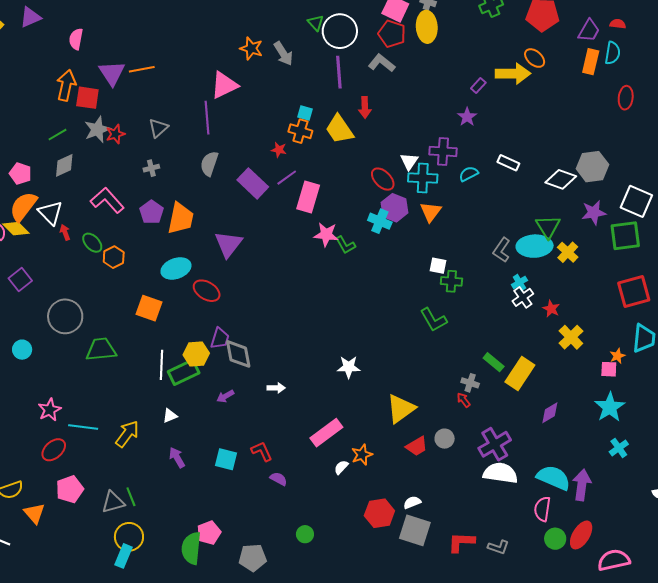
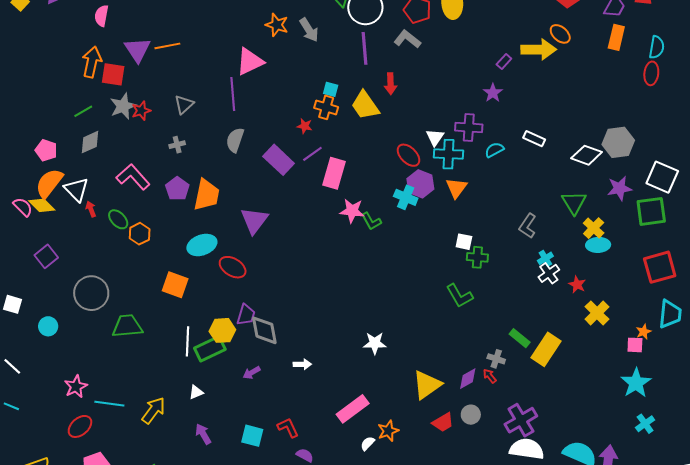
cyan semicircle: (612, 53) -> (657, 47), moved
cyan ellipse: (535, 246) -> (598, 245), moved, size x0.7
purple diamond: (550, 413) -> (468, 379), moved

